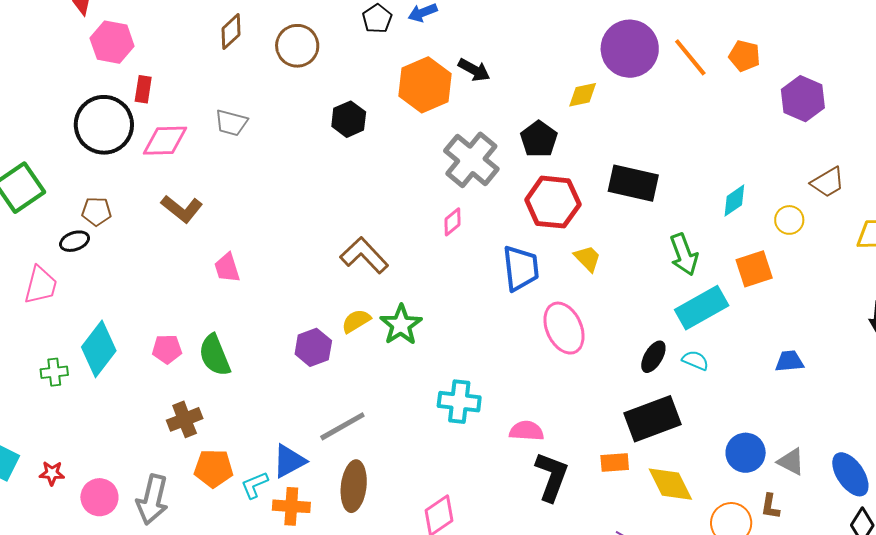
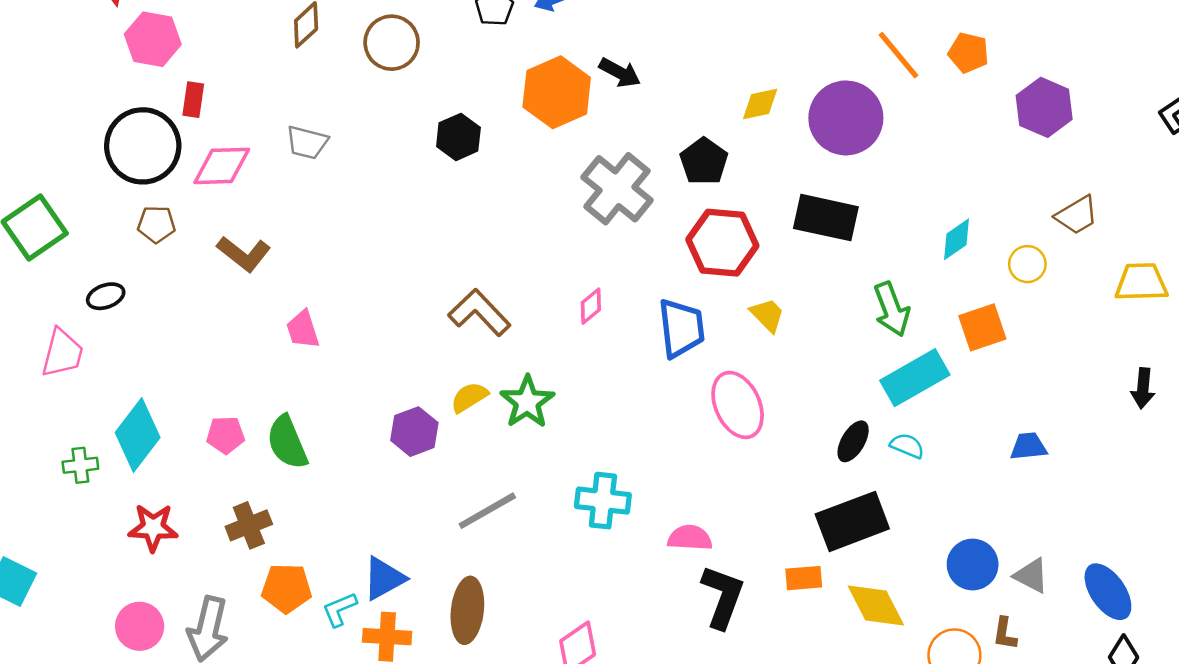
purple circle: (630, 49) -> (846, 118), moved
brown pentagon: (96, 211) -> (156, 224), moved
pink diamond: (452, 222) -> (591, 306), moved
gray line: (342, 426) -> (487, 511), moved
red star: (52, 473) -> (153, 528), moved, size x1.5

